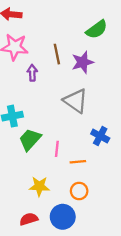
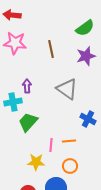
purple star: (83, 62) -> (86, 56), moved
purple arrow: (32, 73) -> (27, 86), moved
pink line: (57, 149) -> (51, 145), moved

